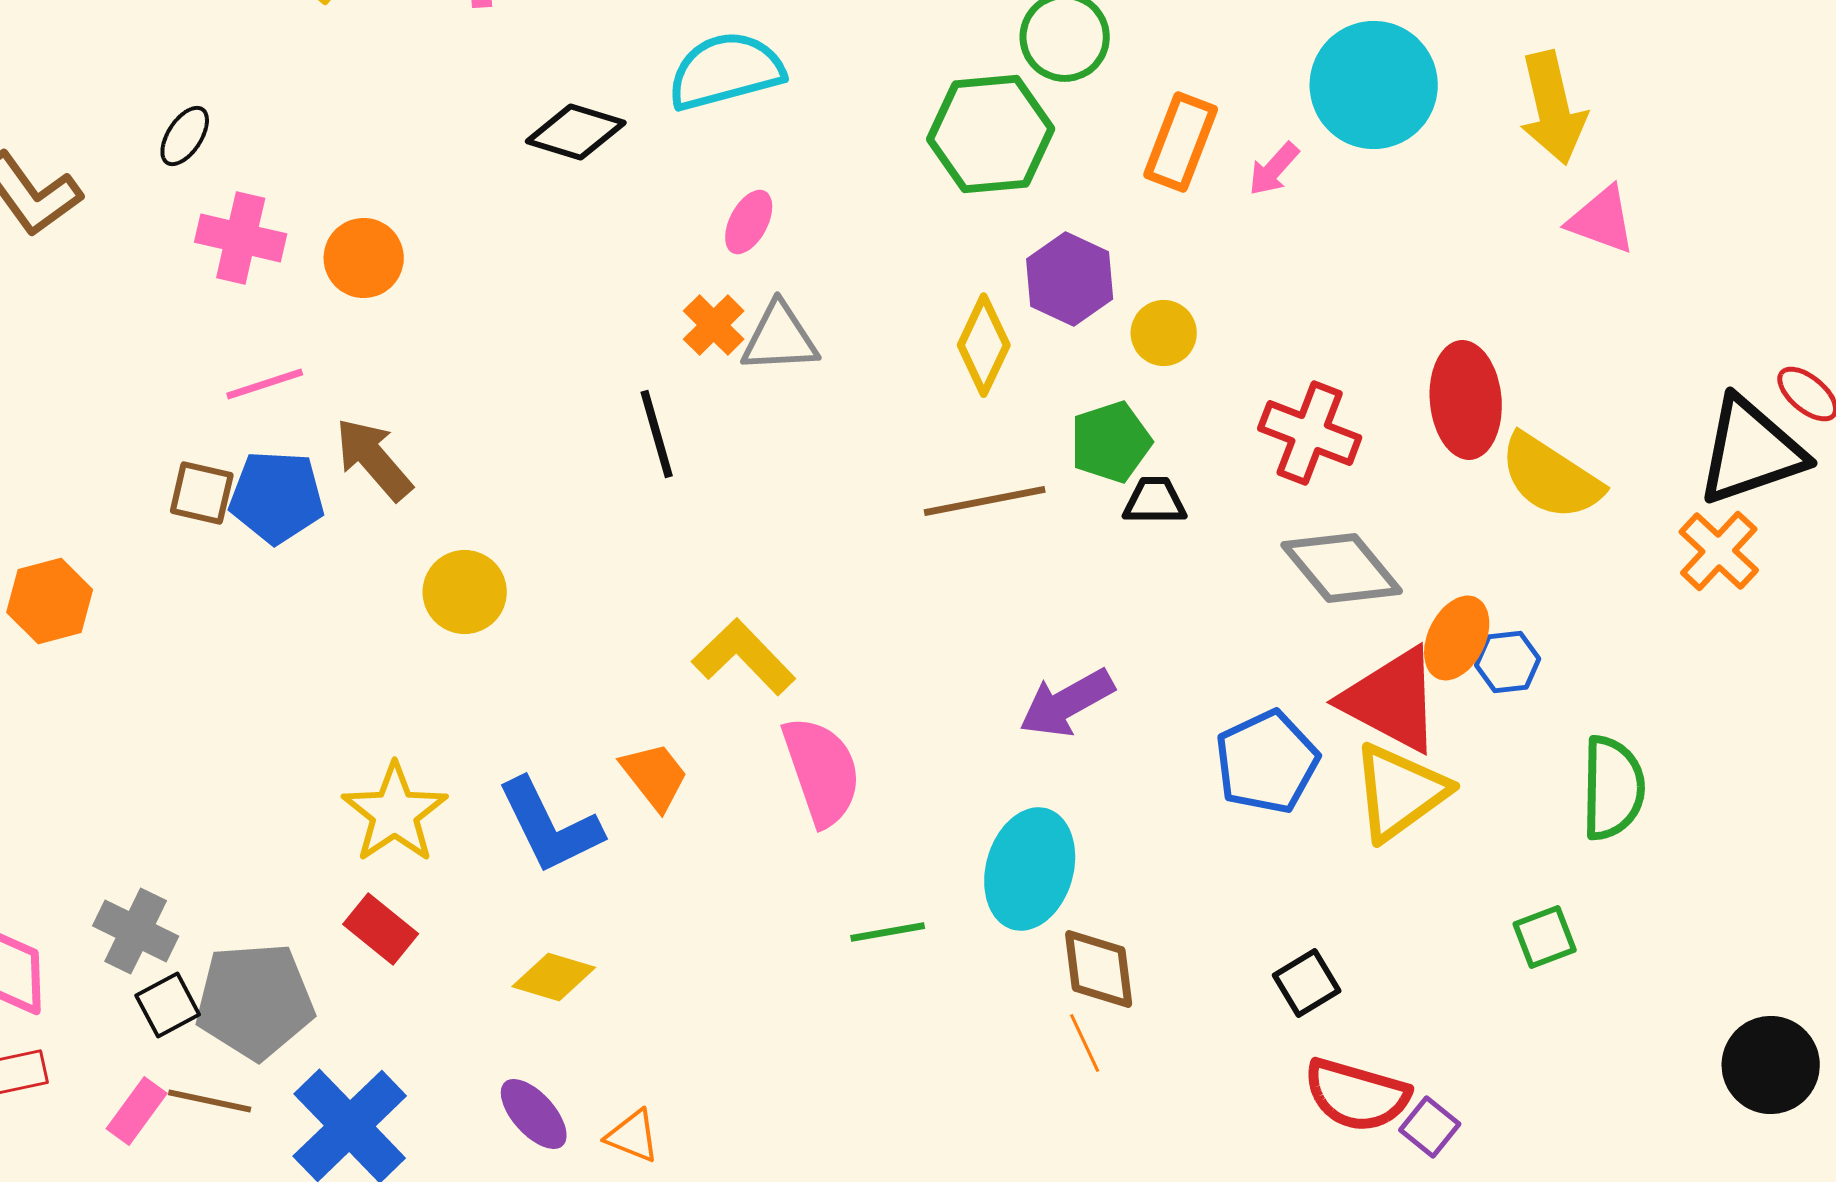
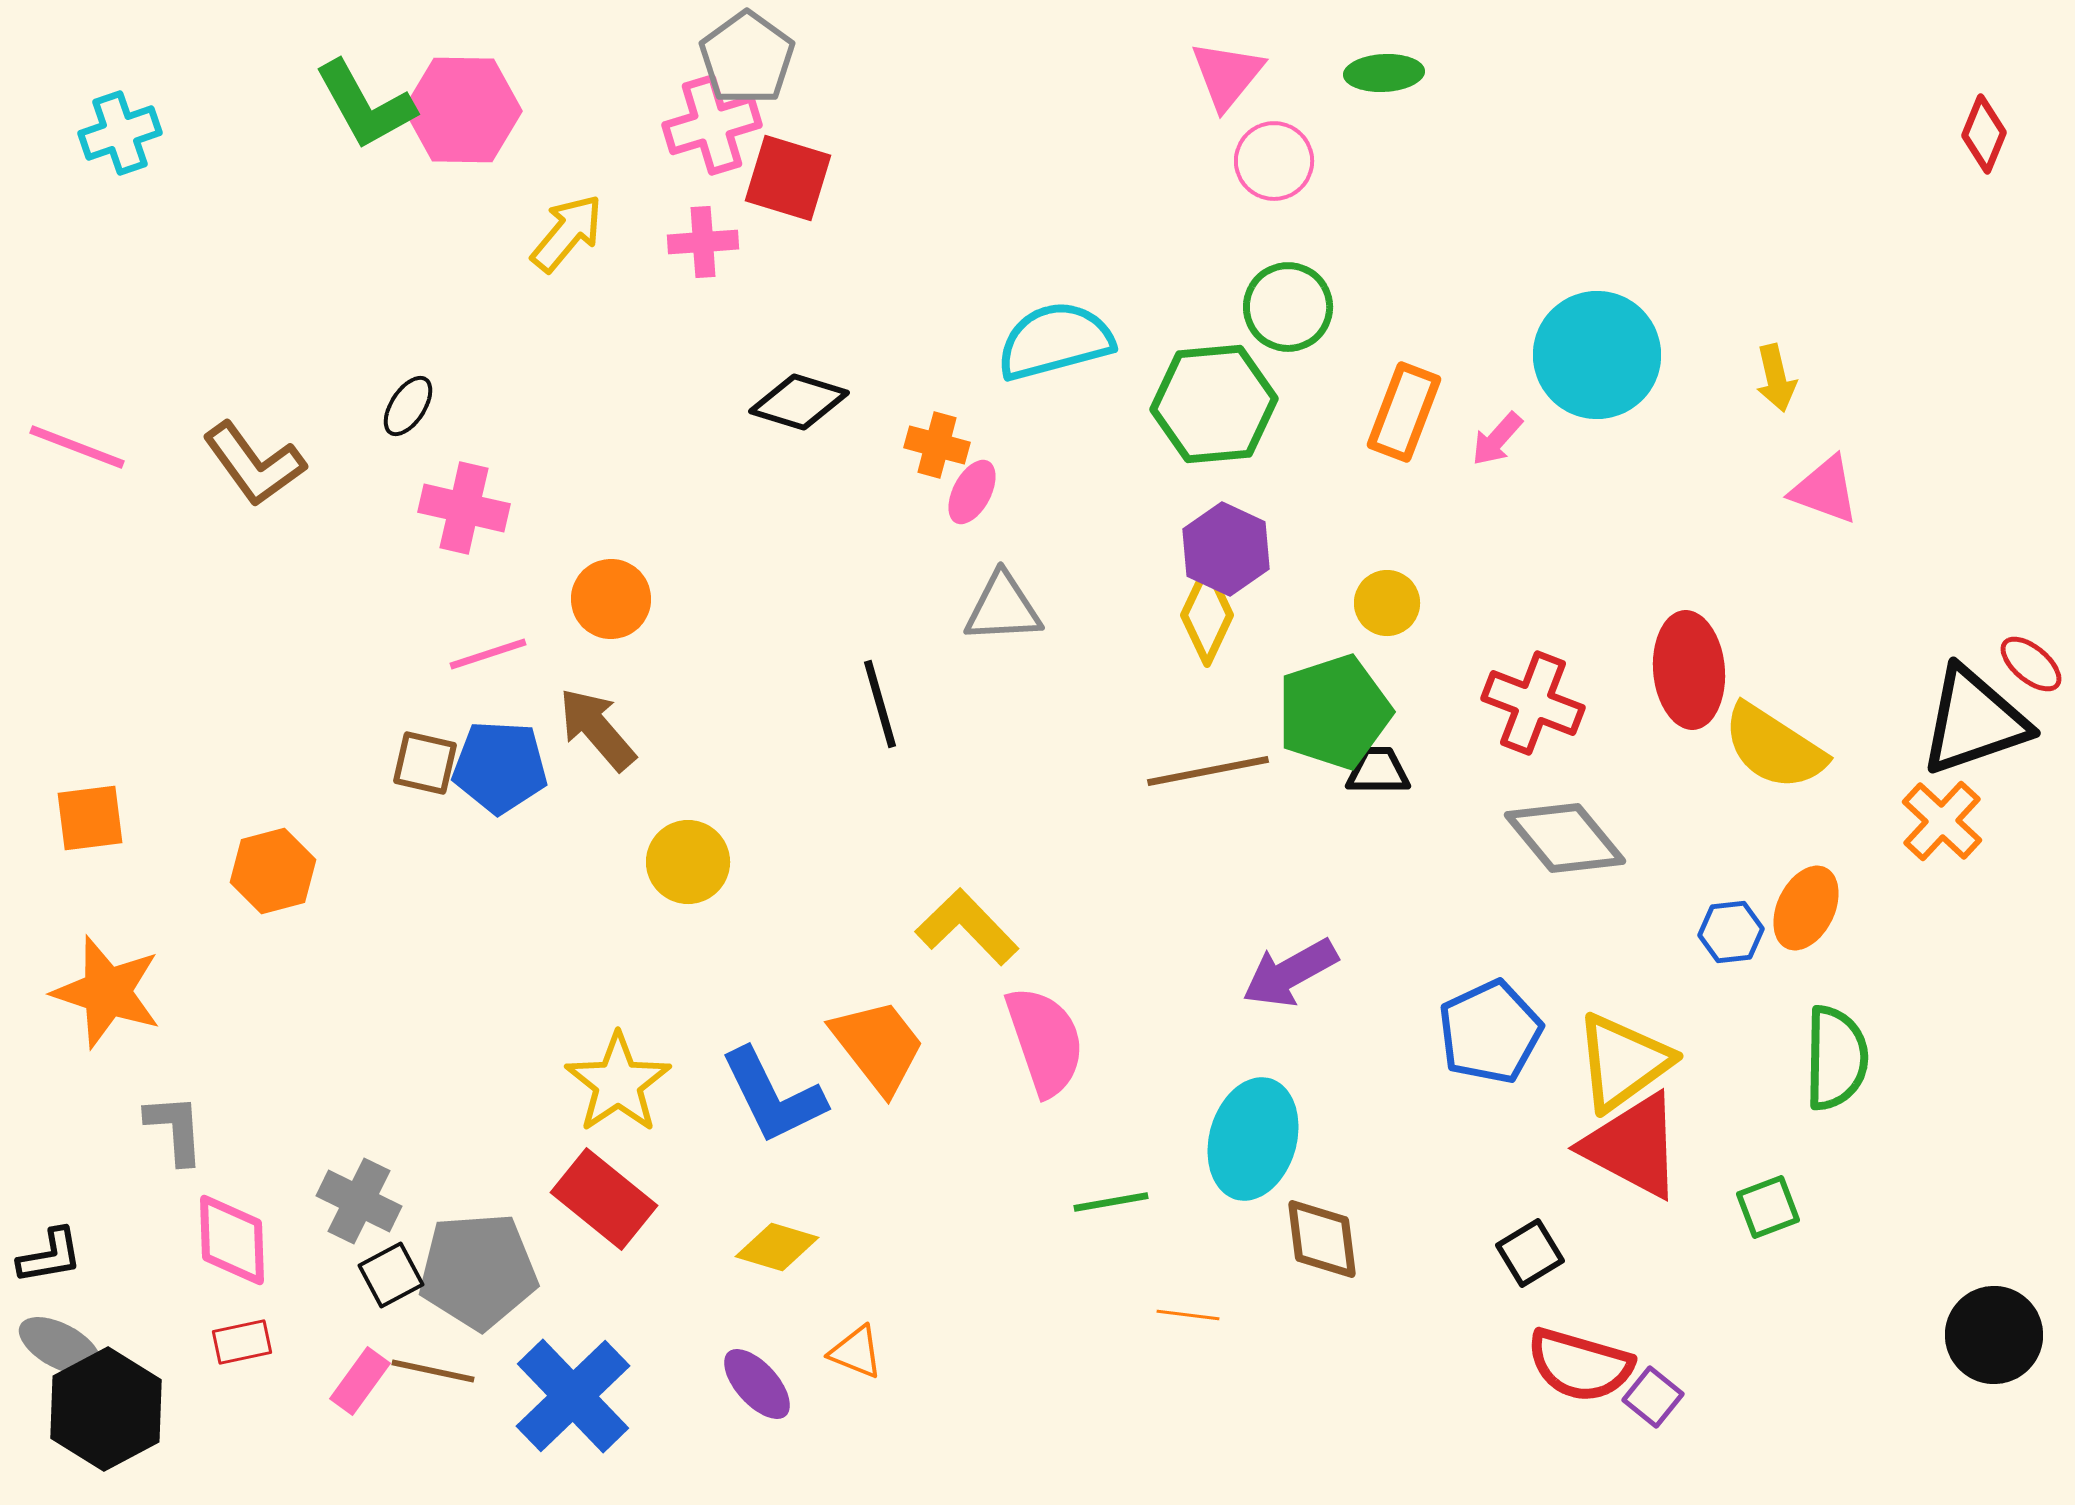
cyan semicircle: (726, 71) -> (1055, 341), moved
yellow arrow: (1553, 108) -> (1776, 378), size x0.6
orange circle: (364, 258) -> (611, 599), moved
purple hexagon: (1070, 279) -> (1226, 549), moved
orange cross: (714, 325) -> (937, 445), moved, turned -30
green pentagon: (1111, 442) -> (1334, 712), size x1.4
orange ellipse: (1457, 638) -> (1806, 908), moved
red triangle: (1392, 700) -> (1633, 1146), moved
orange trapezoid: (655, 776) -> (878, 1046), size x1.4
red rectangle: (381, 929) -> (604, 1199), size x1.4
orange line: (1085, 1043) -> (1188, 1315), moved, turned -58
orange triangle: (633, 1136) -> (856, 1352), moved

